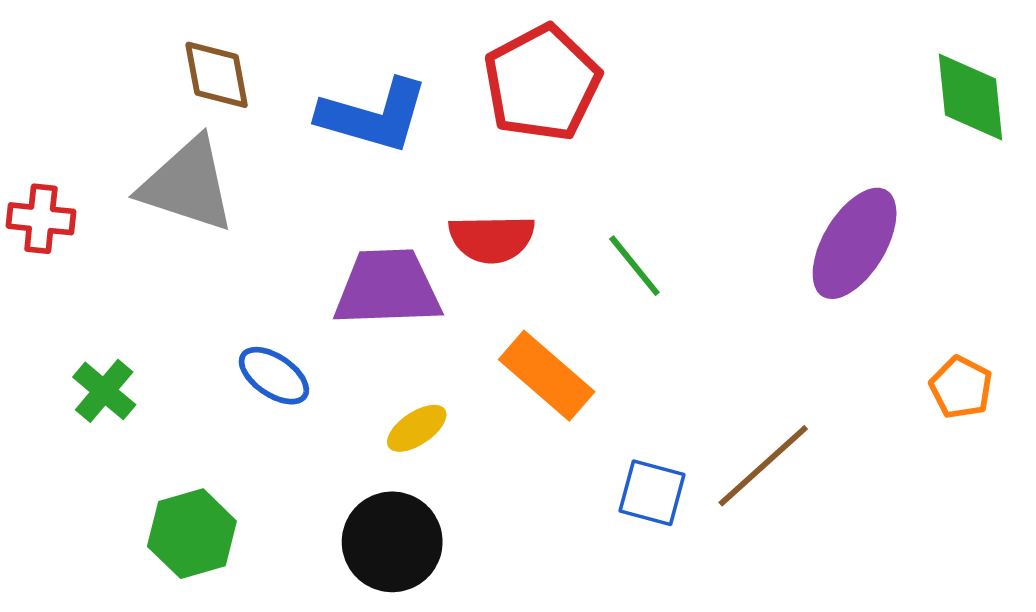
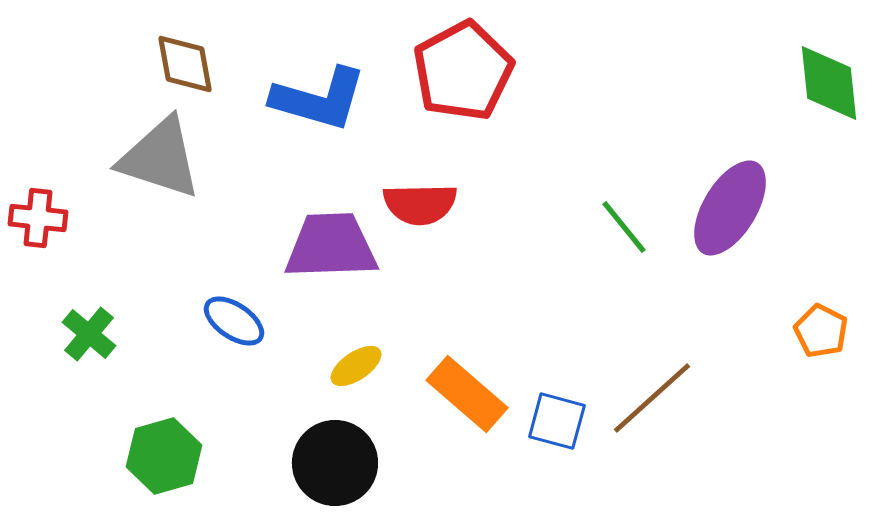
red cross: (41, 219) -> (38, 218), moved
green line: (634, 266) -> (624, 227), moved
orange rectangle: (547, 376) -> (467, 394), moved

